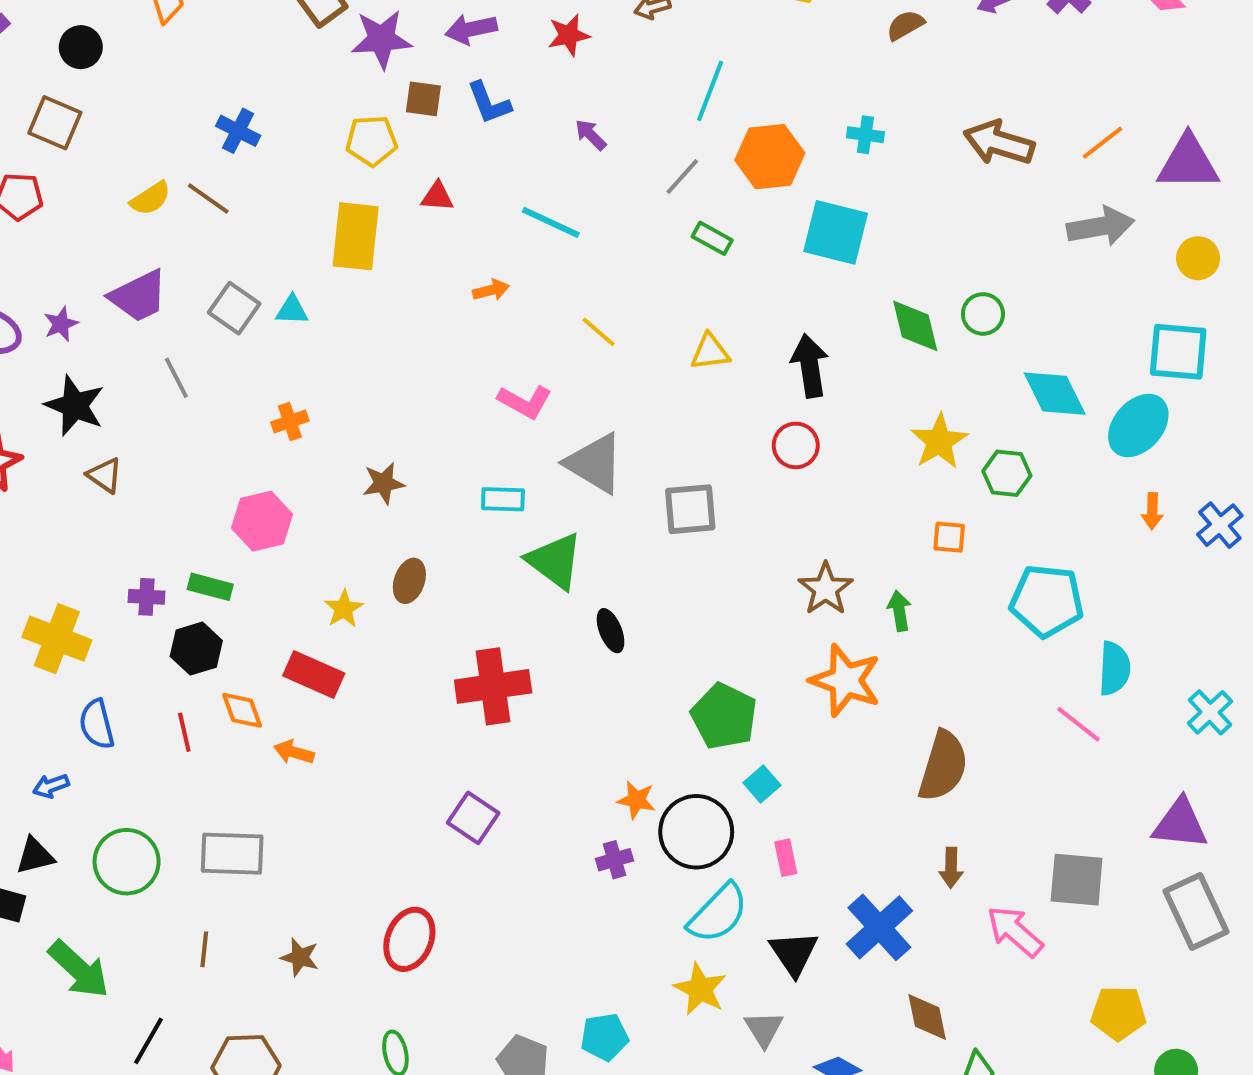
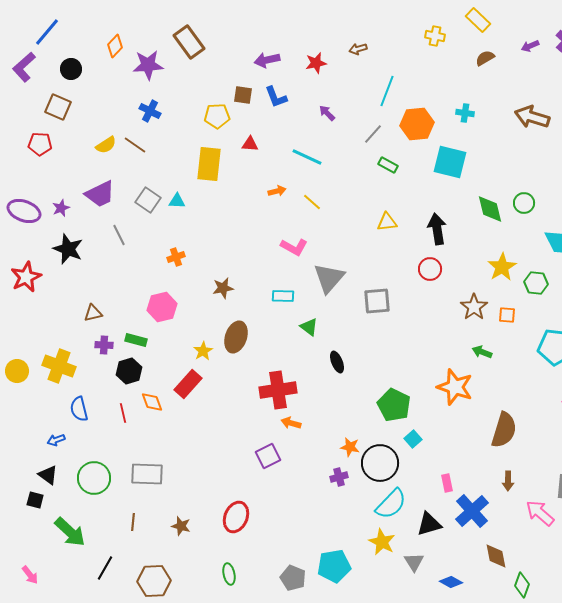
purple star: (381, 39) -> (148, 65), moved
yellow line: (599, 332) -> (312, 202), moved
gray triangle: (595, 463) -> (329, 278), turned 40
brown triangle: (105, 475) -> (93, 313), moved, turned -48
green triangle: (555, 561) -> (309, 327), size x0.6
brown ellipse: (409, 581) -> (236, 337), size x1.4
brown star: (826, 589) -> (474, 307), moved
green arrow: (899, 611) -> (482, 352), turned -60
red rectangle: (314, 674) -> (188, 384), turned -72
orange arrow: (294, 752) -> (291, 423), moved
purple square: (473, 818) -> (268, 456), turned 30
black triangle: (35, 856) -> (48, 475), turned 50
pink rectangle: (786, 858) -> (447, 483), moved
black triangle: (794, 953) -> (429, 524), turned 48
cyan pentagon: (605, 1037) -> (334, 566), size x1.4

